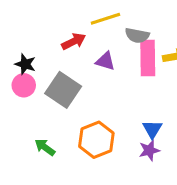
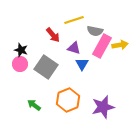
red arrow: (74, 41) -> (53, 35), turned 77
pink rectangle: (148, 58) -> (102, 46), turned 30
blue triangle: (152, 129) -> (82, 64), moved
purple star: (149, 150) -> (103, 107), size x1.6

